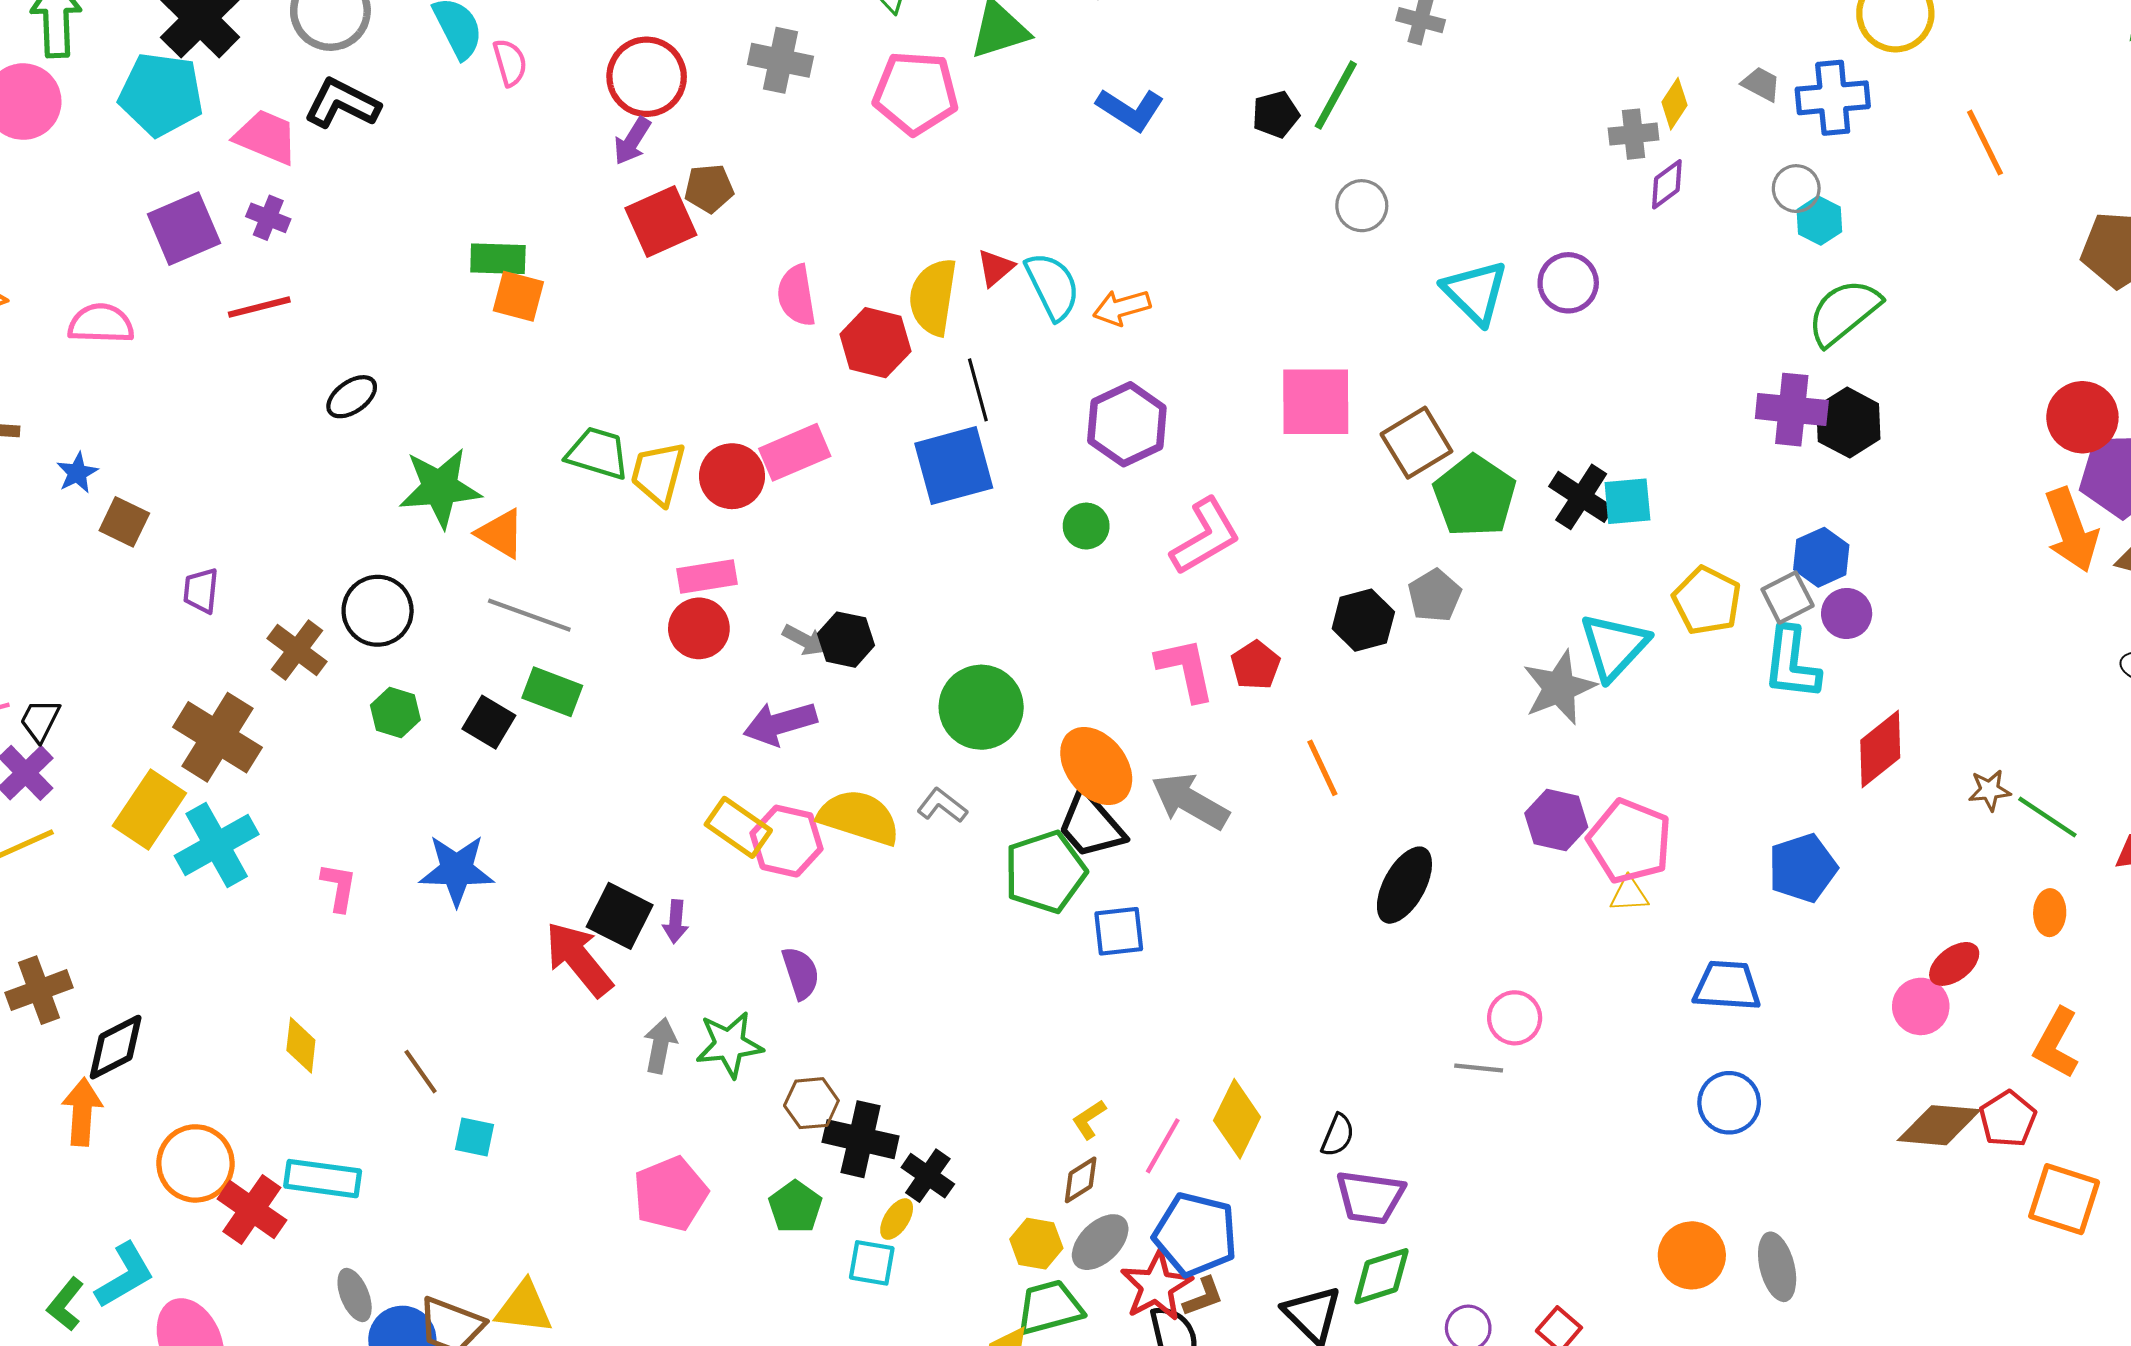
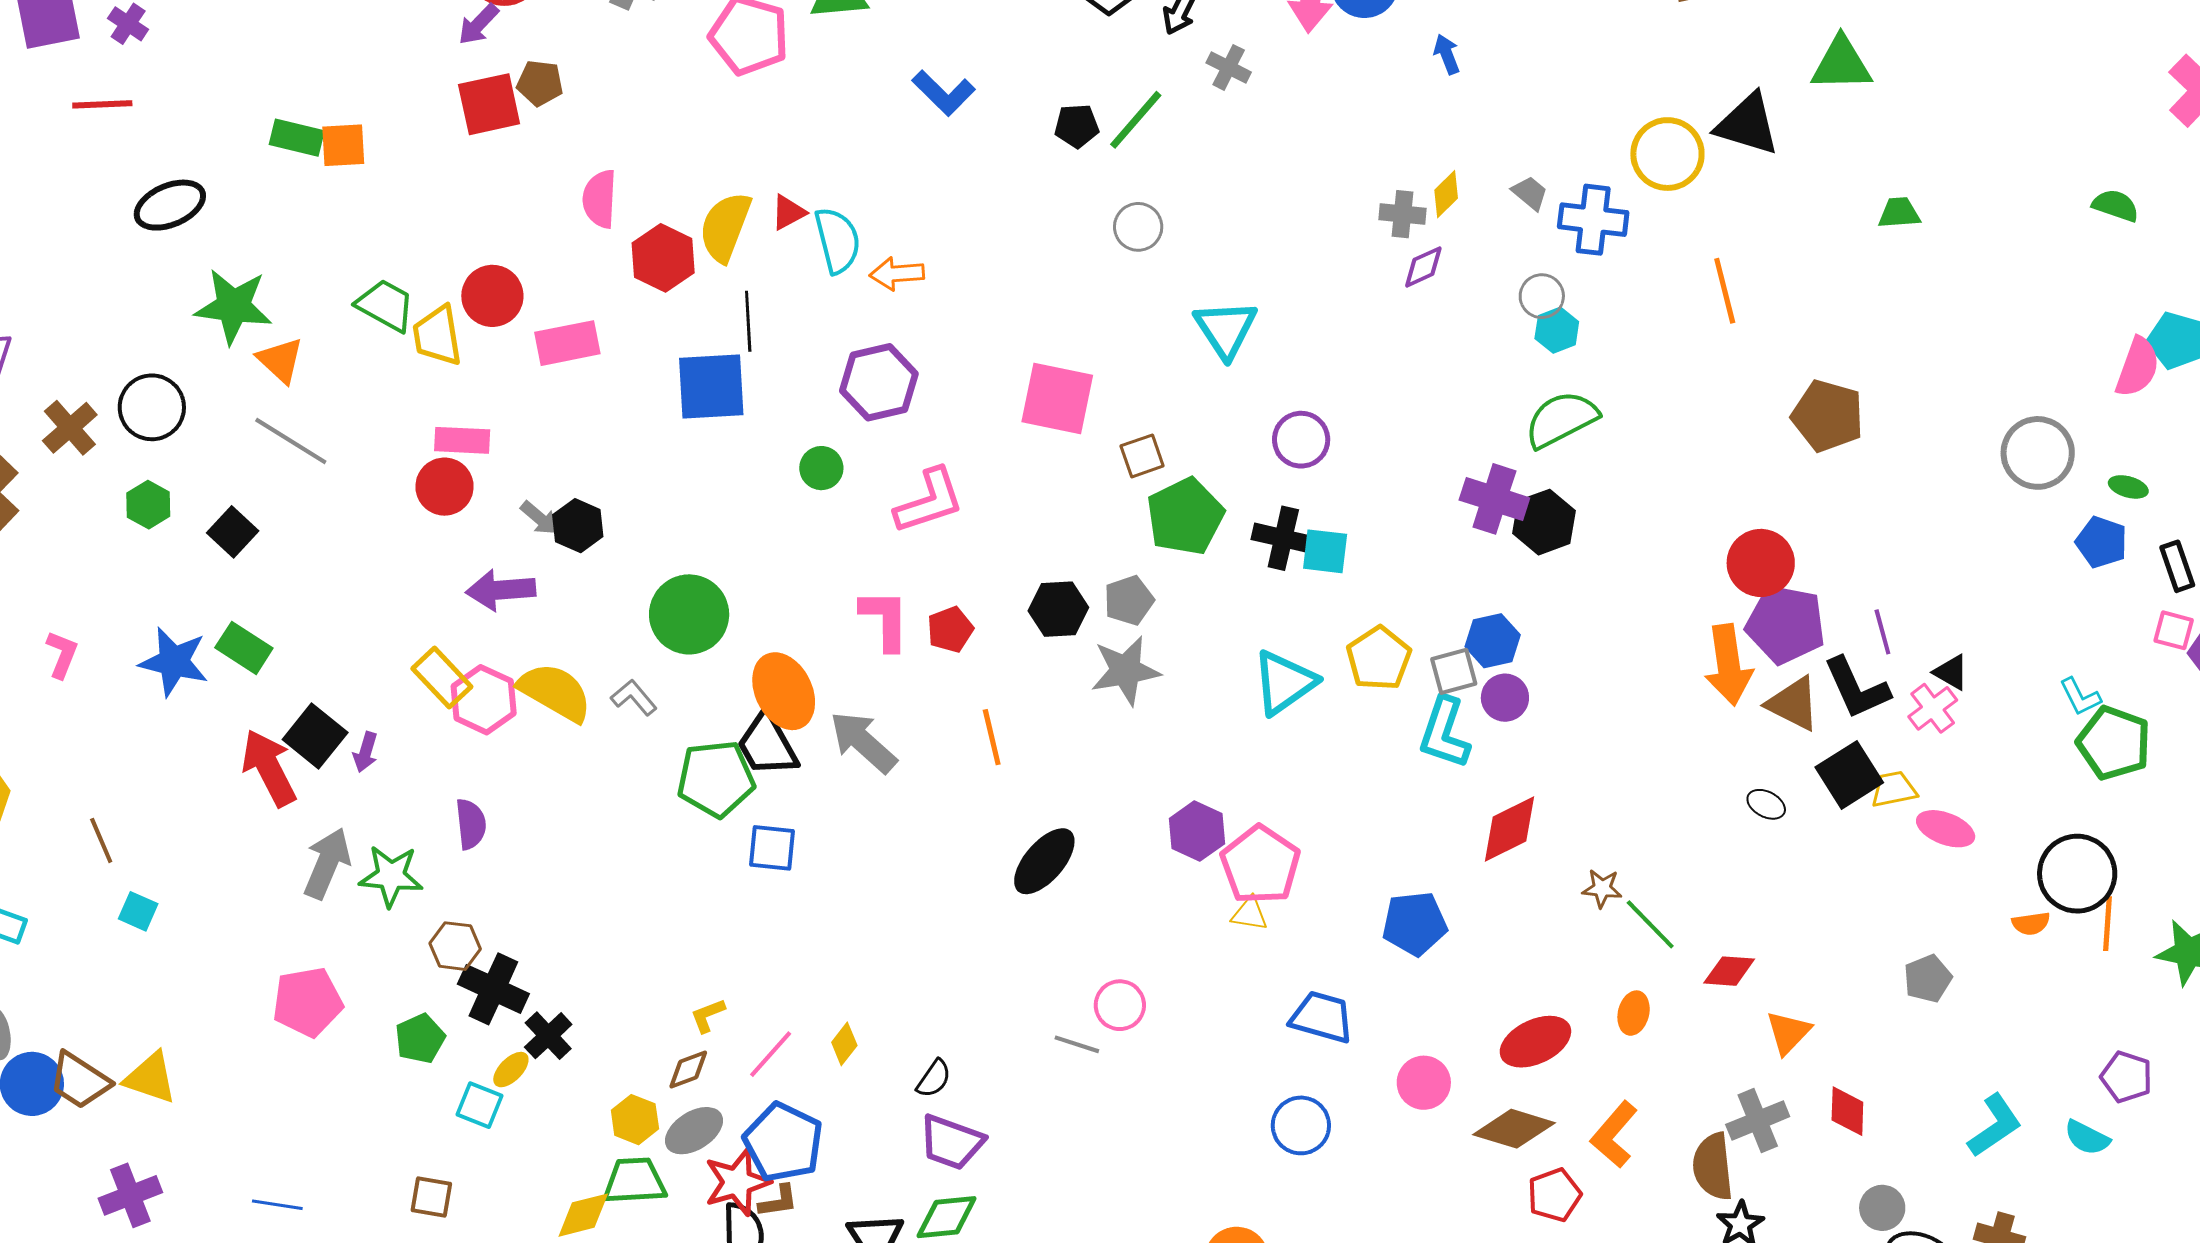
green rectangle: (498, 259) -> (297, 138), moved
purple circle: (1568, 283) -> (1301, 440), moved
orange square: (518, 296) -> (343, 145), turned -30
black ellipse: (352, 397) -> (170, 205), size x1.4
brown square: (1416, 443) -> (1142, 456), size x0.7
yellow trapezoid: (658, 473) -> (437, 336), turned -36
red circle: (732, 476) -> (492, 296), moved
black cross: (1581, 497) -> (1283, 538), turned -32
gray star: (1559, 688) -> (1126, 670), moved
green rectangle: (552, 692) -> (244, 648), moved
red ellipse: (1954, 964) -> (1535, 1042), size x1.4
pink circle: (1921, 1006) -> (1424, 1083), moved
gray arrow: (660, 1045) -> (327, 863), size x1.4
yellow diamond: (1237, 1119) -> (844, 1044), size x0.6
brown diamond: (1939, 1125) -> (1514, 1129), moved

